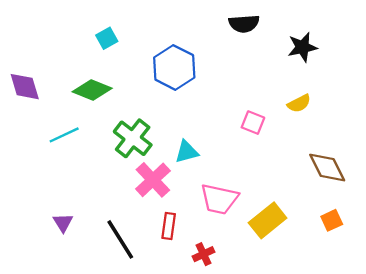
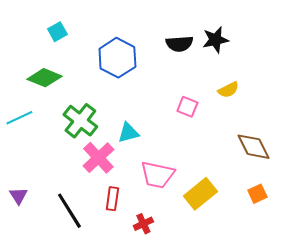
black semicircle: (244, 24) -> (179, 44), moved
black star: (302, 47) -> (215, 40), moved

